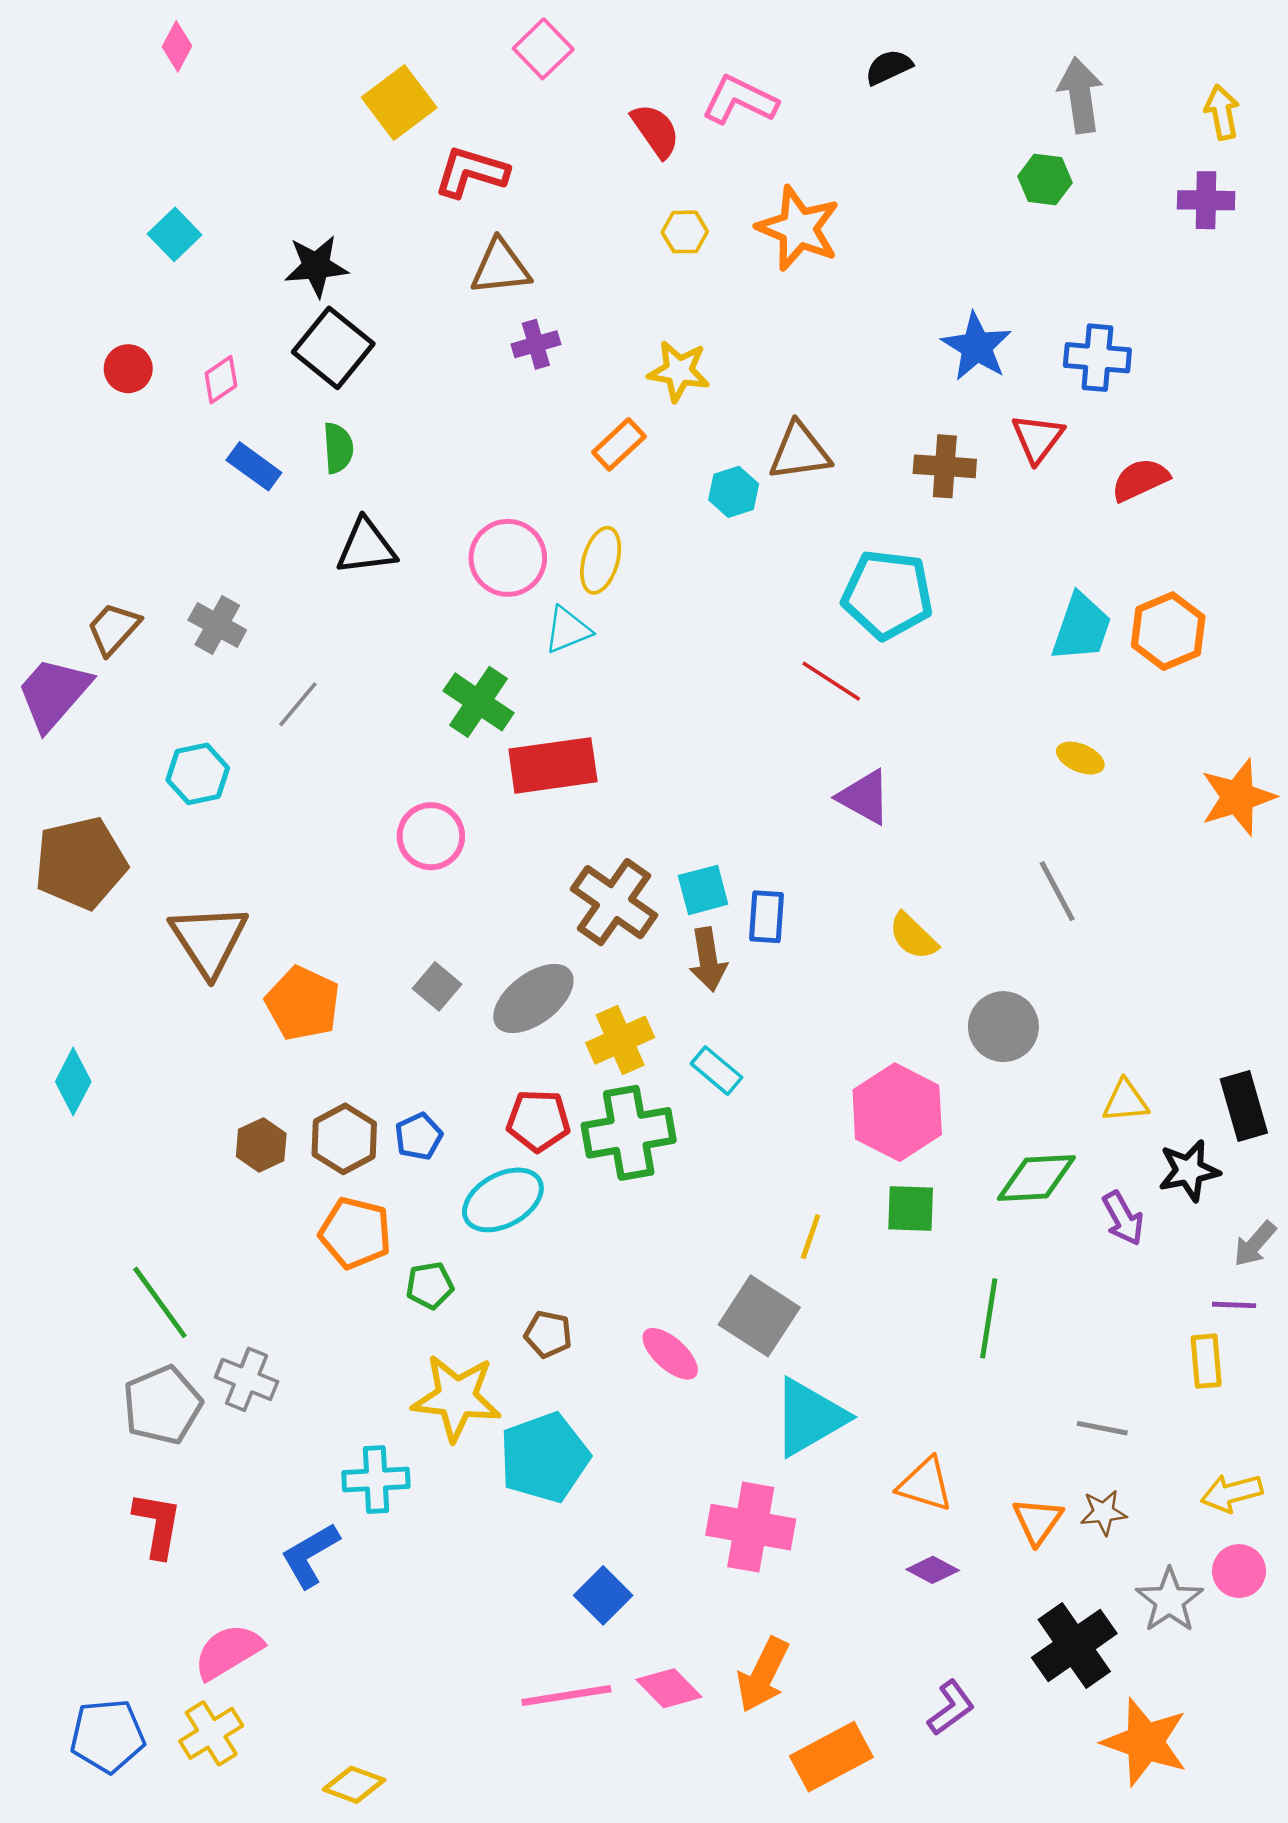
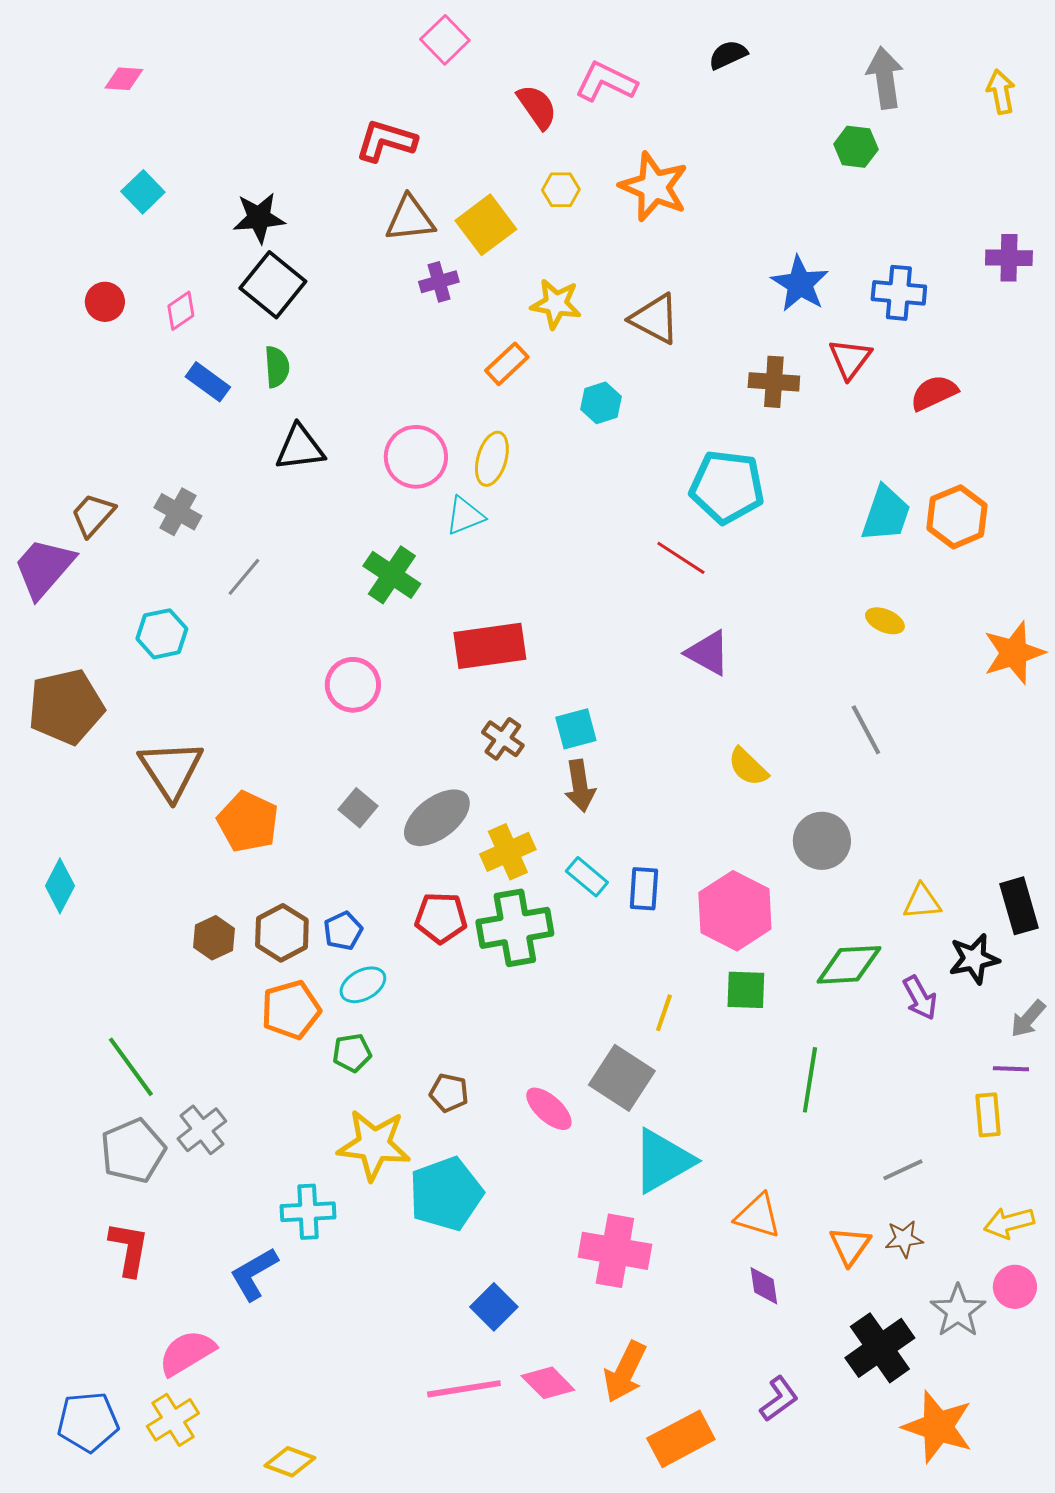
pink diamond: (177, 46) -> (124, 79), moved, turned 66
yellow square: (399, 103) -> (486, 225), moved
purple cross: (1206, 200) -> (1009, 258), moved
brown triangle: (800, 452) -> (655, 319), moved, turned 36
red rectangle: (553, 765) -> (490, 646), moved
brown cross: (614, 902) -> (503, 739), size x0.6
blue rectangle: (767, 917) -> (644, 889), moved
cyan ellipse: (503, 1200) -> (363, 985), moved, size x0.7
orange pentagon: (355, 1233) -> (291, 1010), turned -30
gray cross: (247, 1379) -> (202, 1130), turned 30
gray line: (1102, 1428) -> (903, 1170), turned -36
purple diamond: (933, 1570) -> (764, 1286), turned 54

